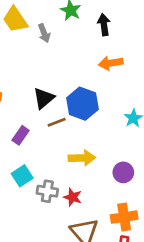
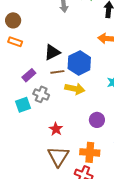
yellow arrow: (82, 158) -> (75, 89), moved
gray cross: (47, 191) -> (41, 94), moved

